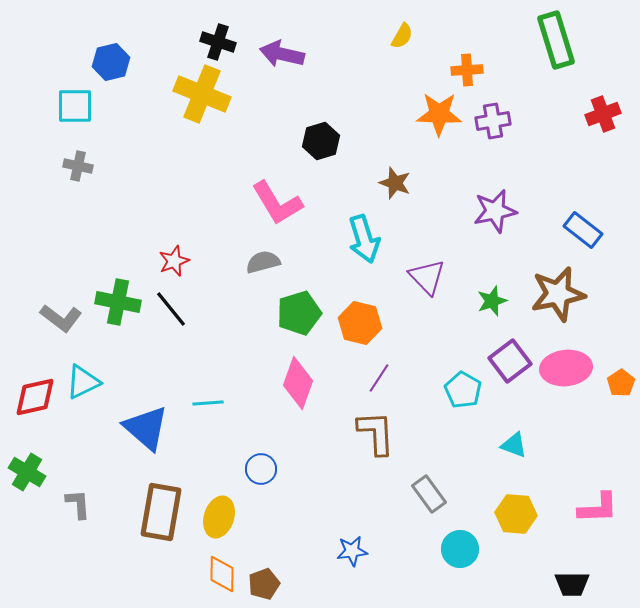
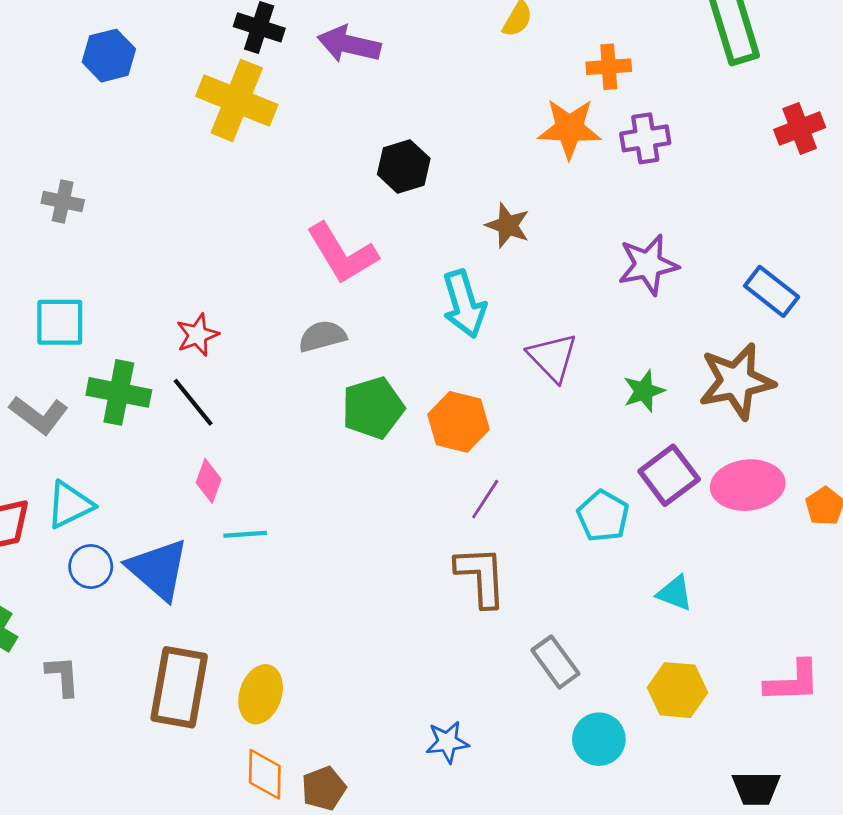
cyan square: (75, 106) -> (60, 322), moved
pink diamond: (298, 383) -> (209, 481), moved, size x0.6
blue circle: (261, 469) -> (91, 567), moved

